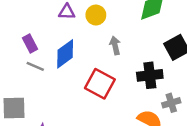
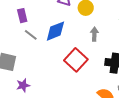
purple rectangle: (30, 44) -> (22, 16), moved

